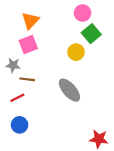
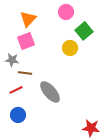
pink circle: (83, 13) -> (66, 12), moved
gray ellipse: (69, 90) -> (50, 92), moved

